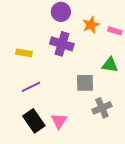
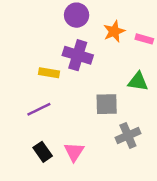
yellow rectangle: (24, 53) -> (49, 73), moved
black rectangle: (34, 121) -> (43, 152), size x0.7

